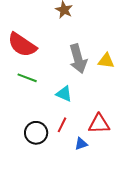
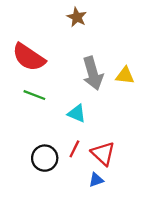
red triangle: (99, 124) -> (103, 153), moved, turned 45
blue triangle: (81, 144) -> (96, 180), moved

